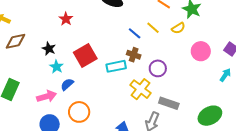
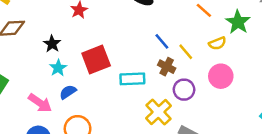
yellow line: (153, 28) -> (186, 52), moved
pink circle: (201, 51) -> (221, 76), moved
brown cross: (134, 55) -> (167, 67), moved
pink arrow: (47, 96) -> (40, 103), turned 42

